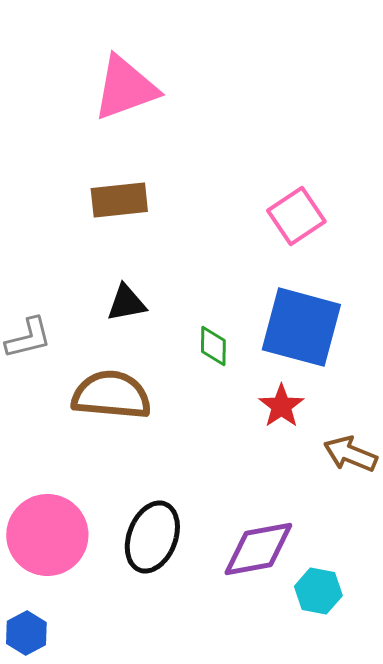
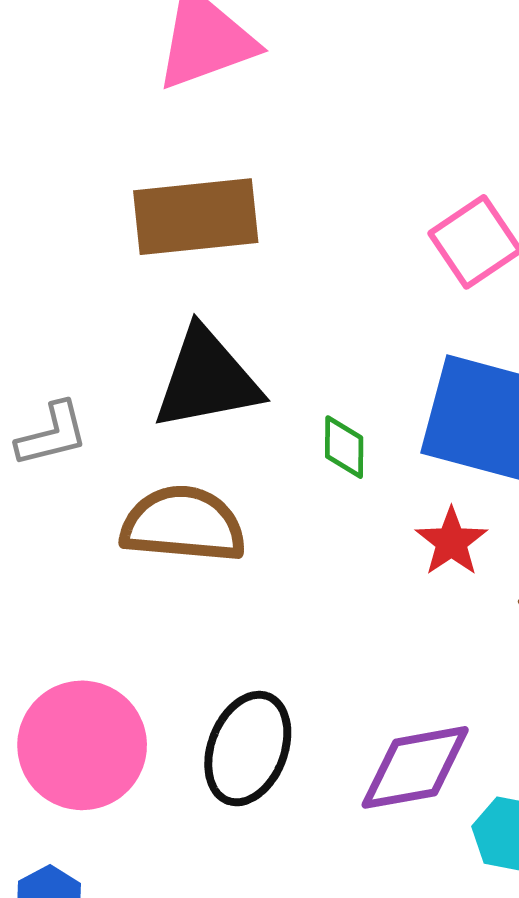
brown rectangle: (119, 200) -> (196, 217), size x1.4
black triangle: (126, 303) -> (207, 379), size x1.8

